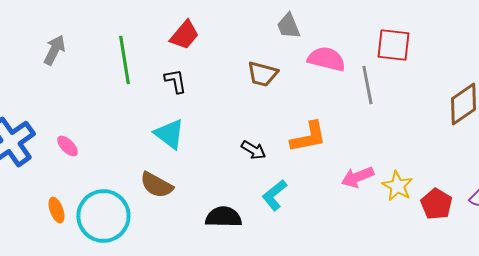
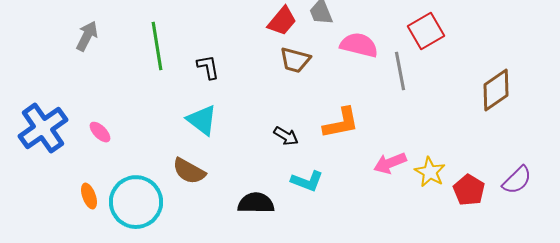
red trapezoid: (184, 35) -> (282, 21), moved
red square: (393, 45) -> (426, 31), turned -36
cyan L-shape: (274, 195) -> (307, 181), turned -120

